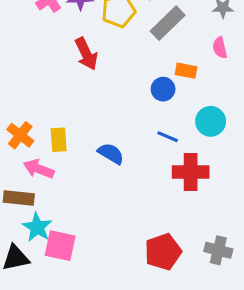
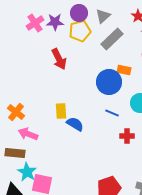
blue circle: (163, 89) -> (109, 82), size x1.6
yellow rectangle: (59, 140) -> (61, 111), moved
red cross: (191, 172) -> (127, 136), size x0.6

